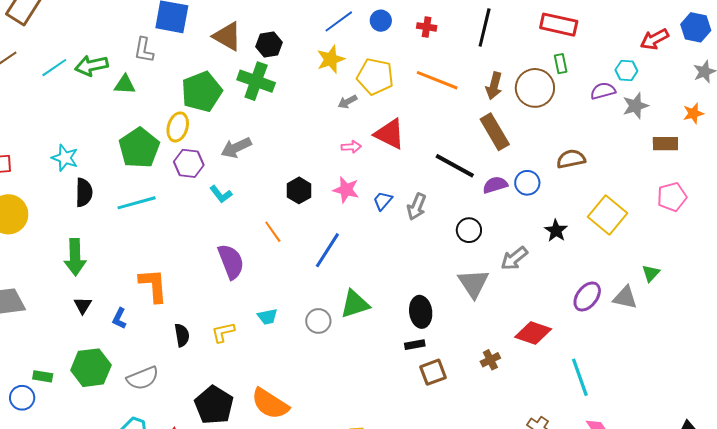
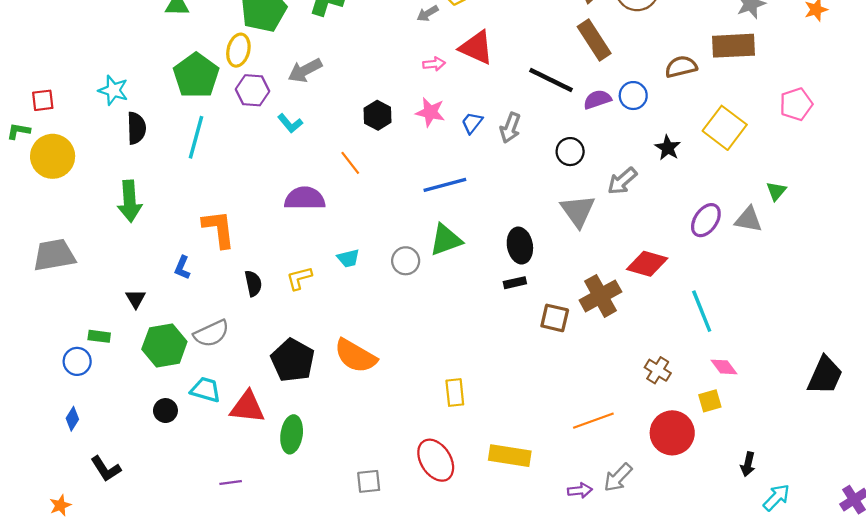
brown rectangle: (665, 144) -> (733, 46), moved, size x1.5
cyan line: (137, 203) -> (196, 137), turned -57
blue line: (327, 250) -> (445, 185), moved, turned 45
purple semicircle: (231, 262) -> (305, 198), turned -66
black triangle: (83, 305) -> (136, 299), moved
brown cross: (490, 360) -> (600, 296), size x1.8
green hexagon: (91, 368) -> (164, 345), moved
brown square: (433, 372) -> (555, 318), moved, turned 36

